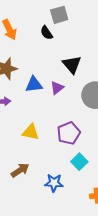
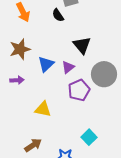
blue triangle: (34, 85) -> (46, 64), turned -36
purple pentagon: (69, 133) -> (79, 90), moved

